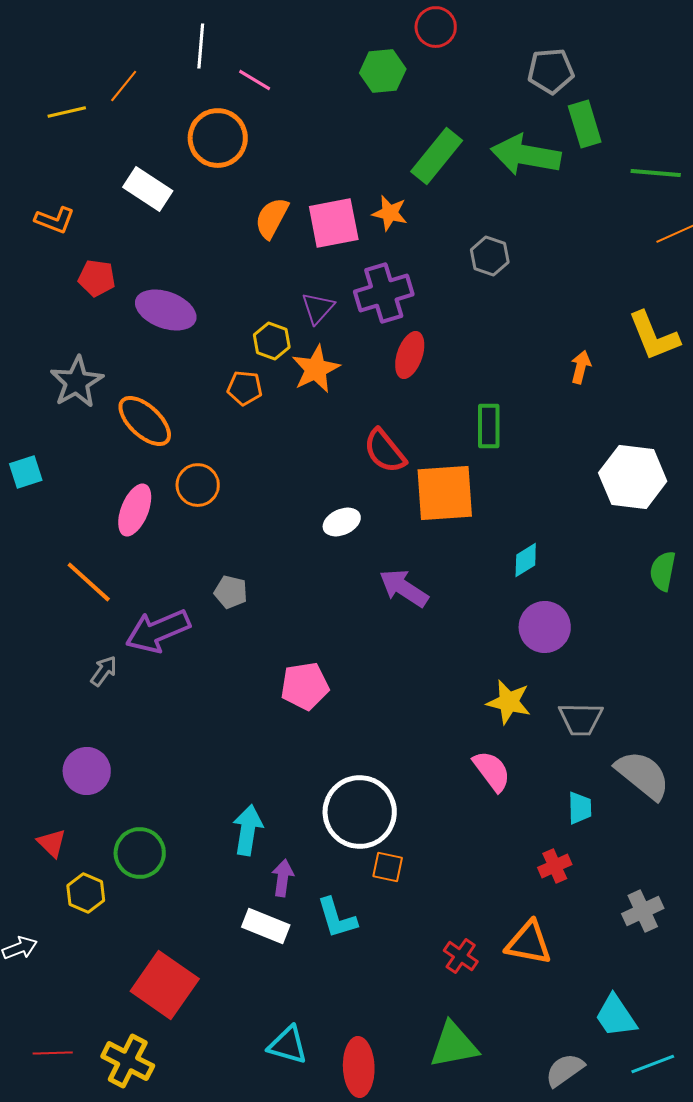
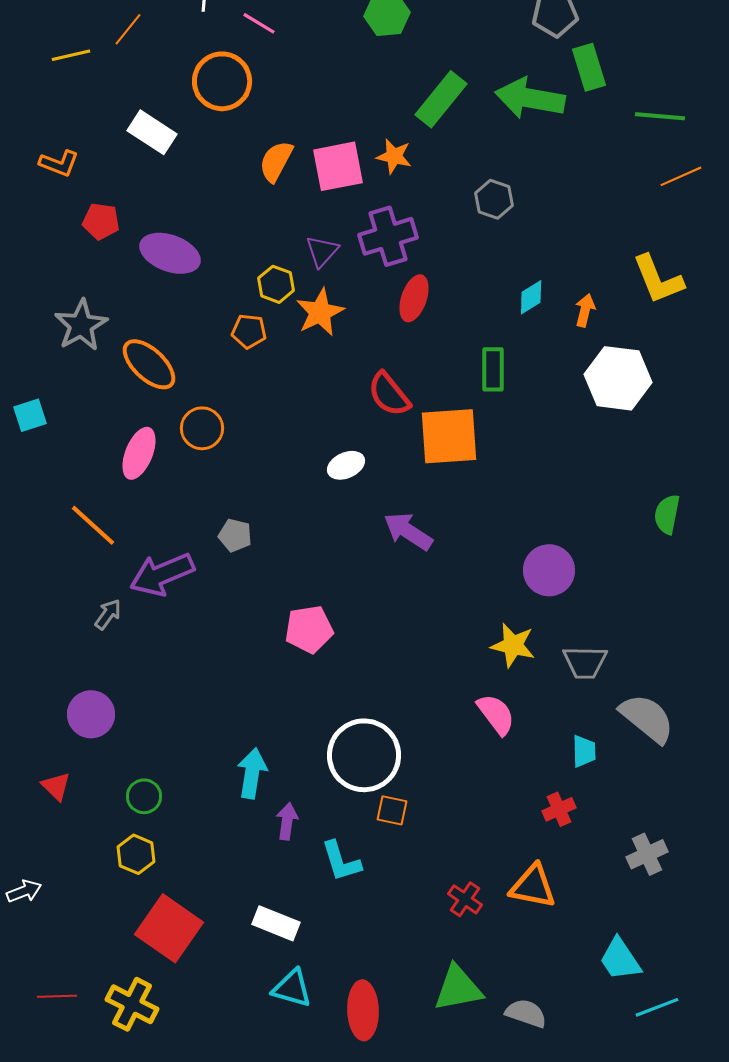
white hexagon: (633, 477) -> (618, 378), moved
cyan diamond: (526, 560) -> (531, 297), moved
green circle: (140, 853) -> (144, 796), size x0.7
yellow hexagon: (86, 893) -> (136, 854), moved
white rectangle: (266, 926) -> (276, 923), moved
gray semicircle: (565, 1070) -> (526, 1013), moved, turned 54

